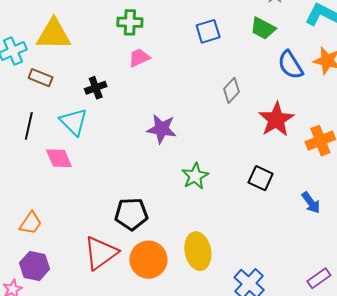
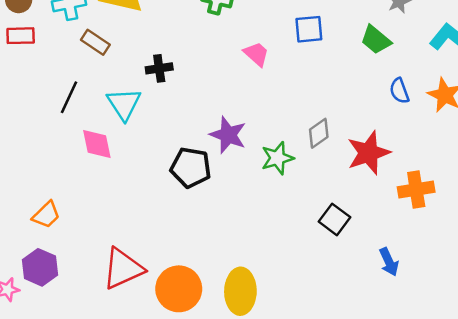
pink trapezoid: (139, 58) -> (256, 54), moved, turned 55
blue semicircle: (290, 65) -> (399, 91), size x0.7
gray diamond: (231, 90) -> (319, 133), moved
green star: (195, 176) -> (277, 158), moved
black pentagon: (131, 214) -> (191, 168), moved

